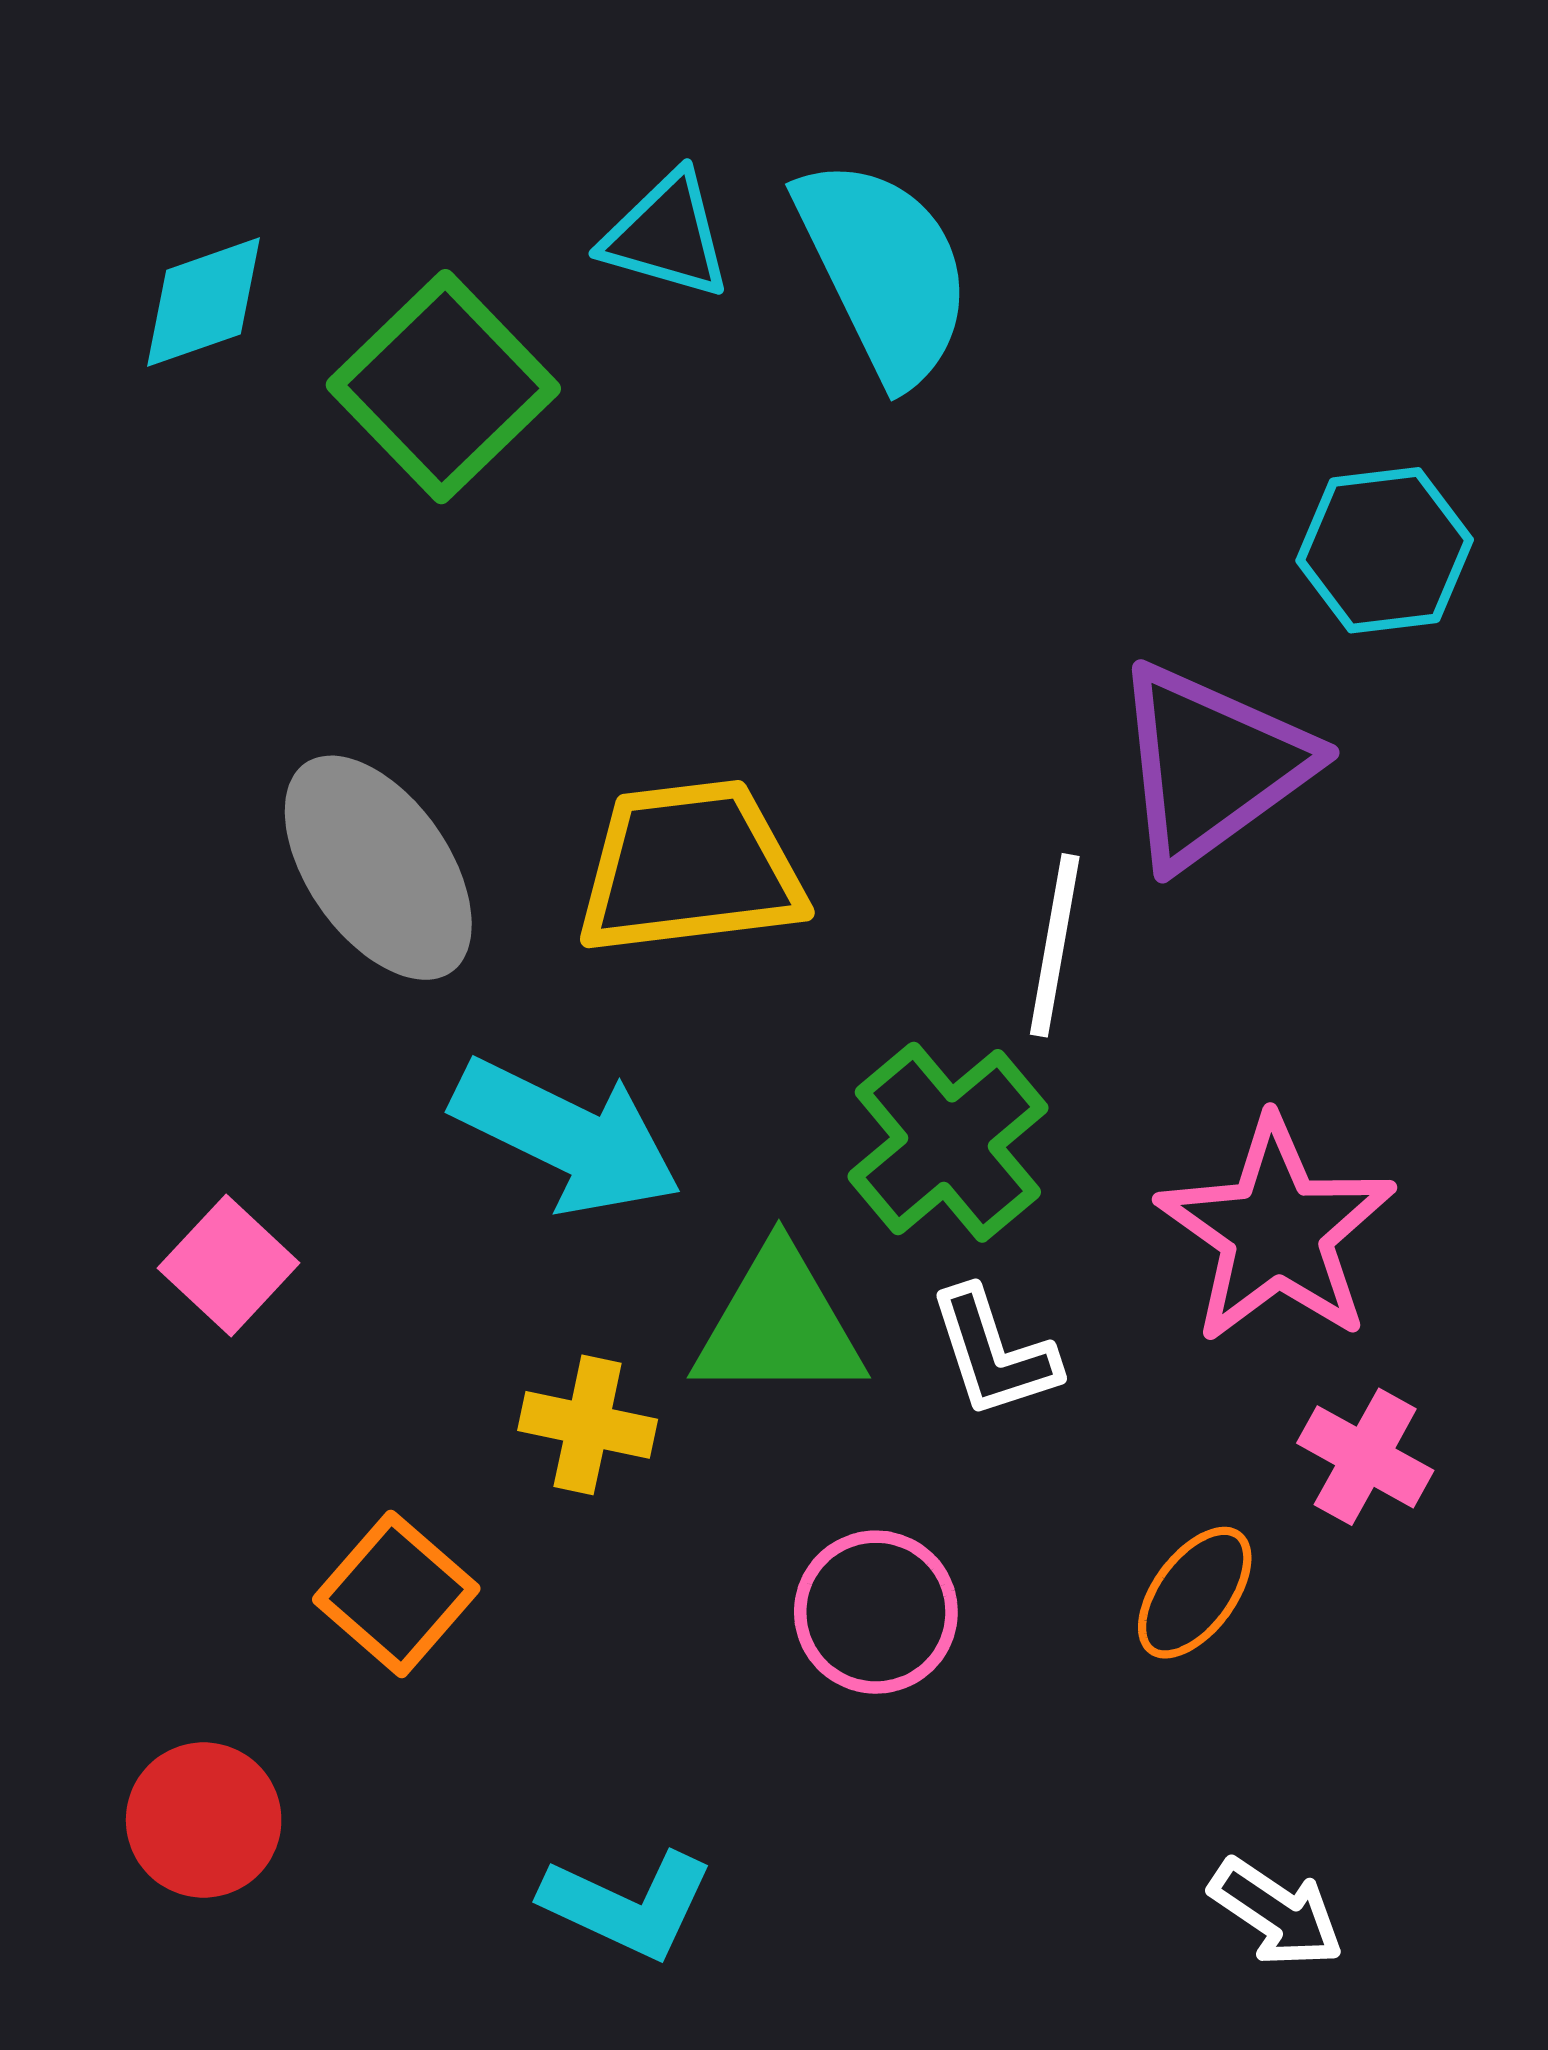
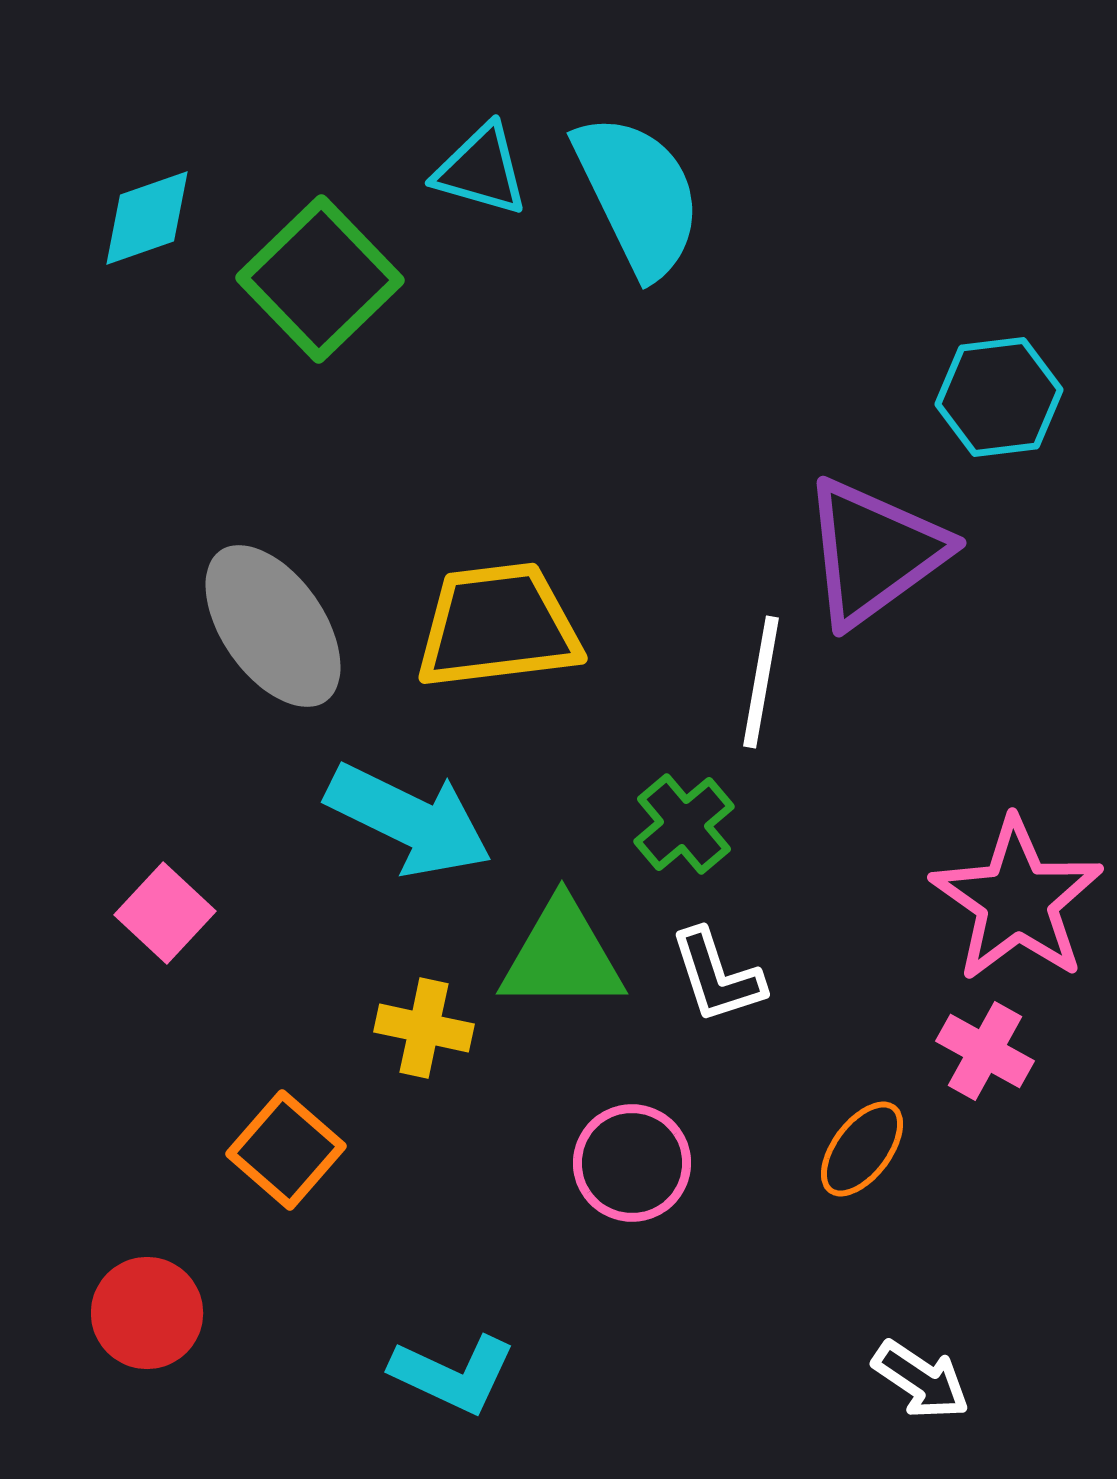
green cross: (948, 1142) -> (684, 824), size x0.7
pink star: (1276, 1231) -> (1017, 900), moved

